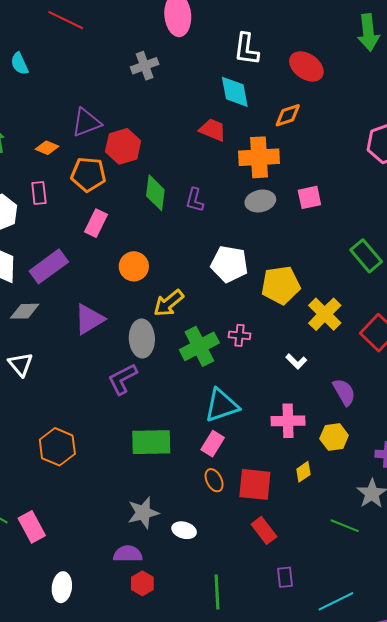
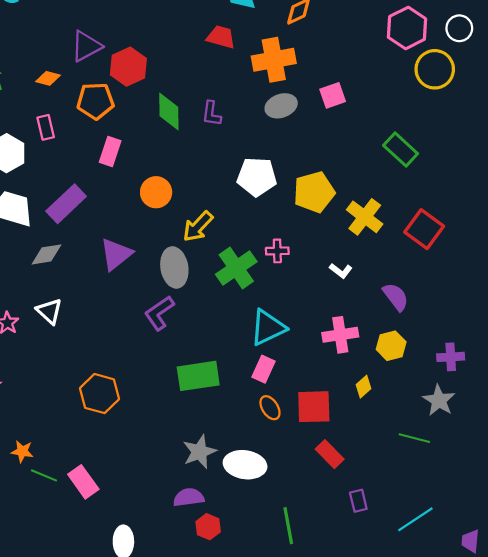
white ellipse: (184, 530) -> (245, 465), size x1.6

